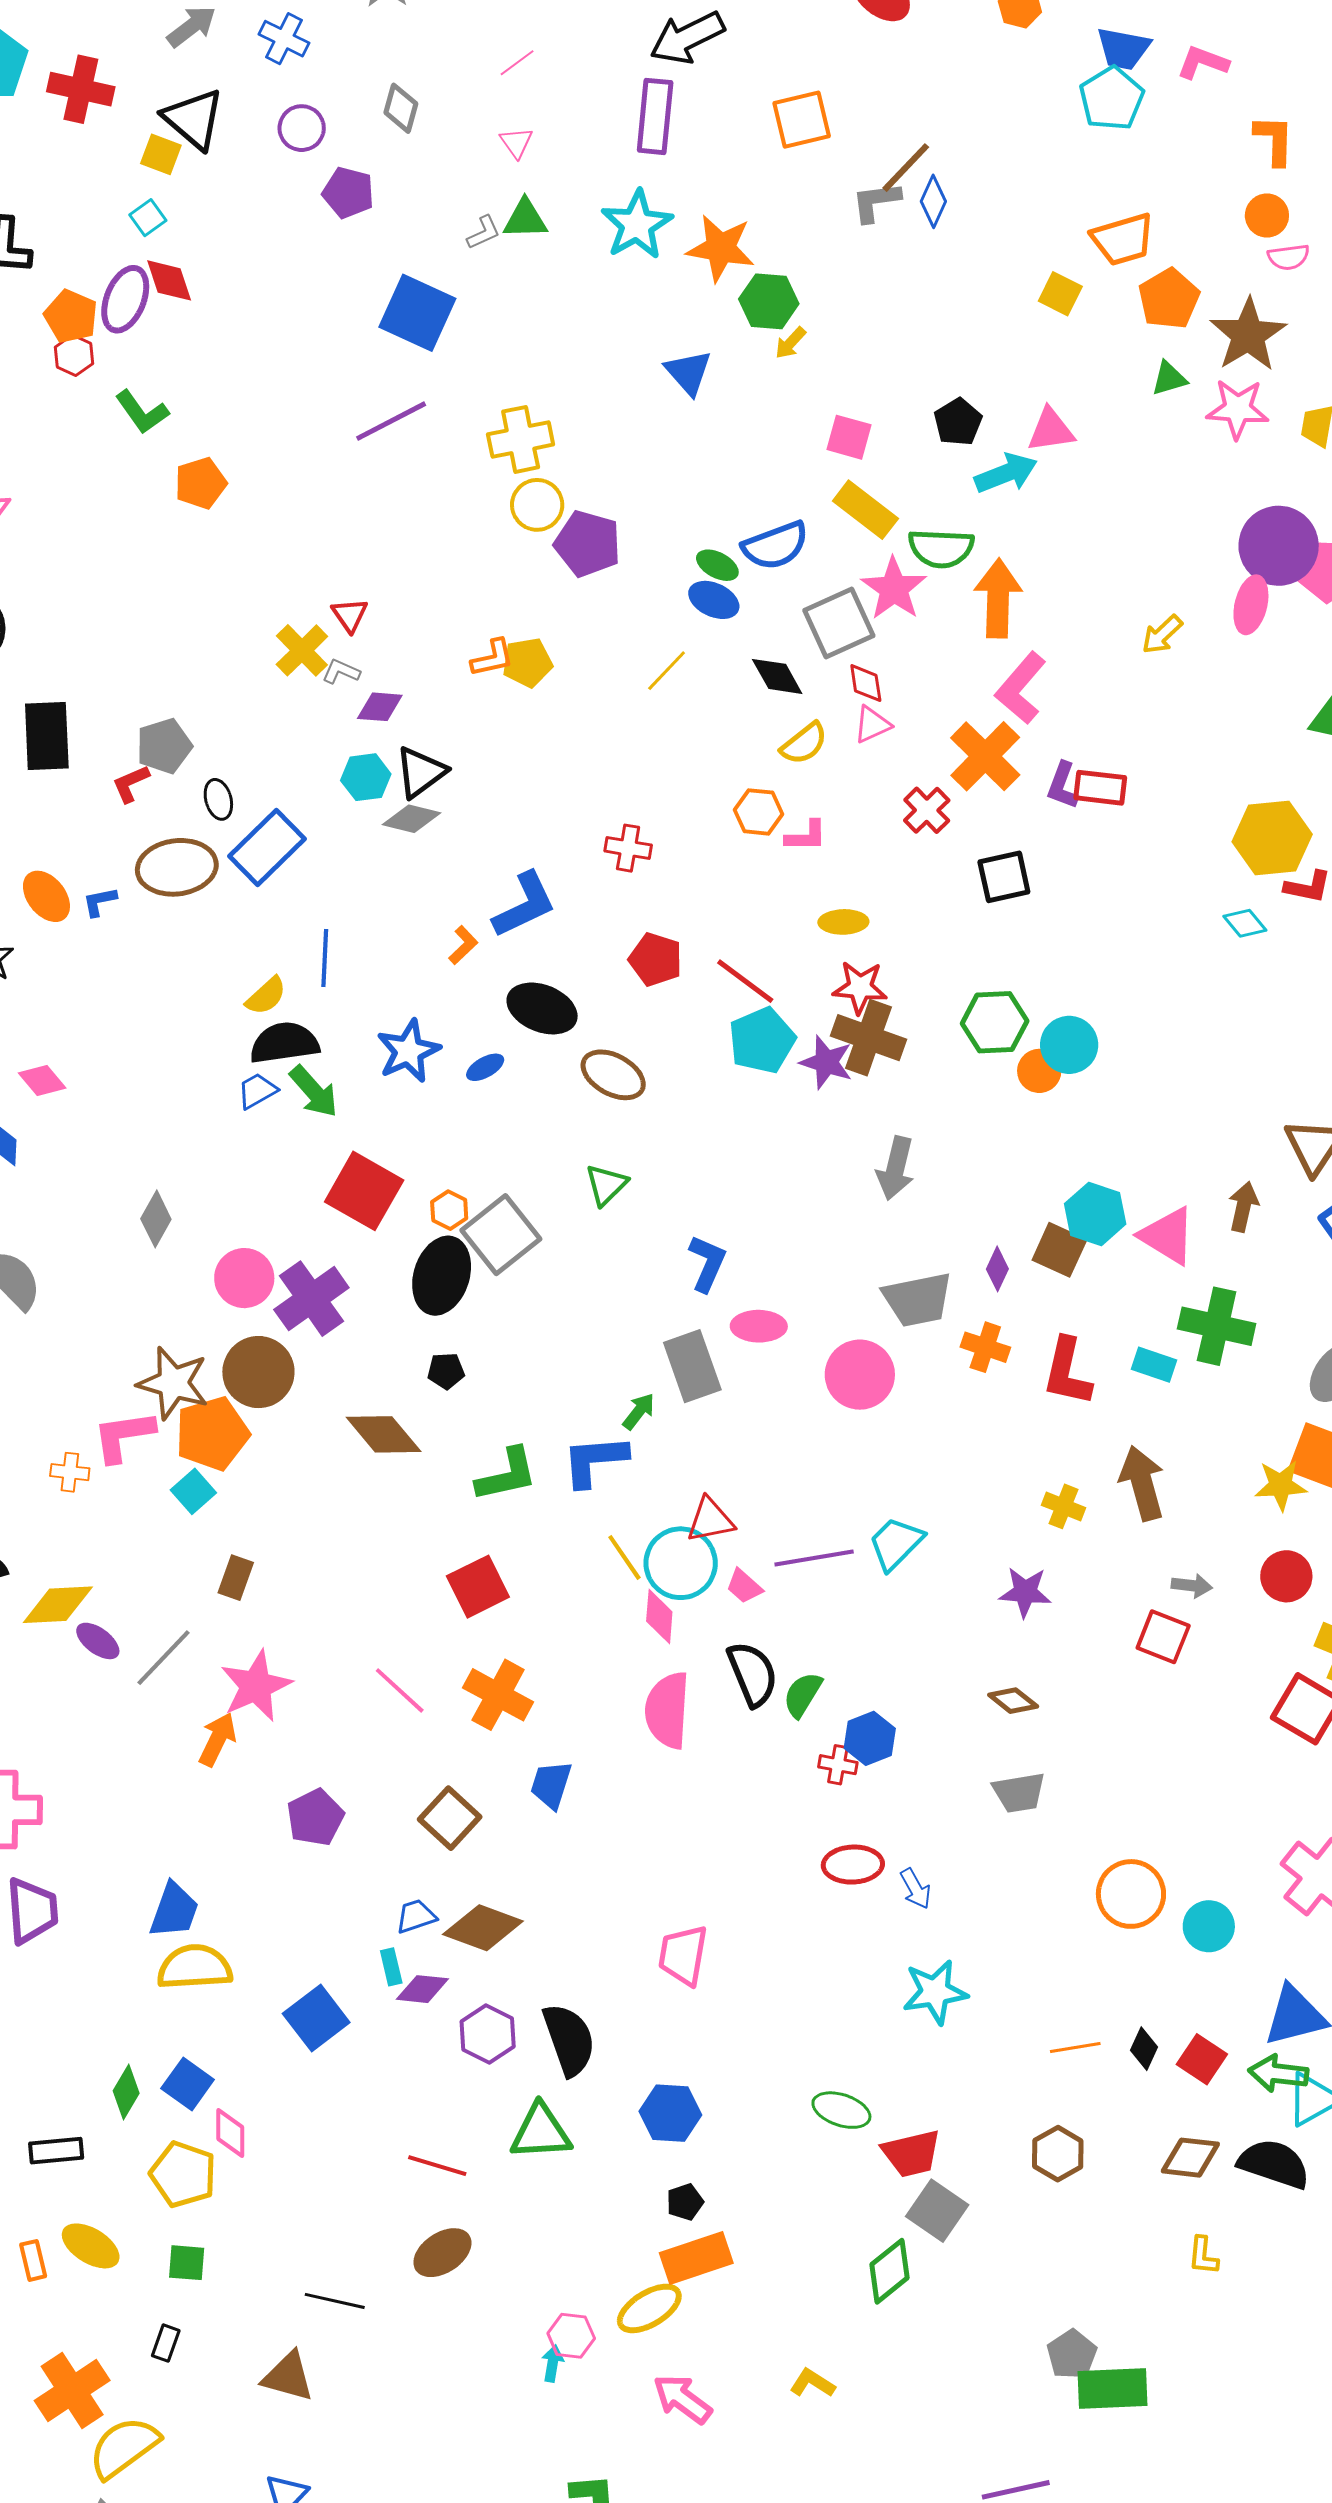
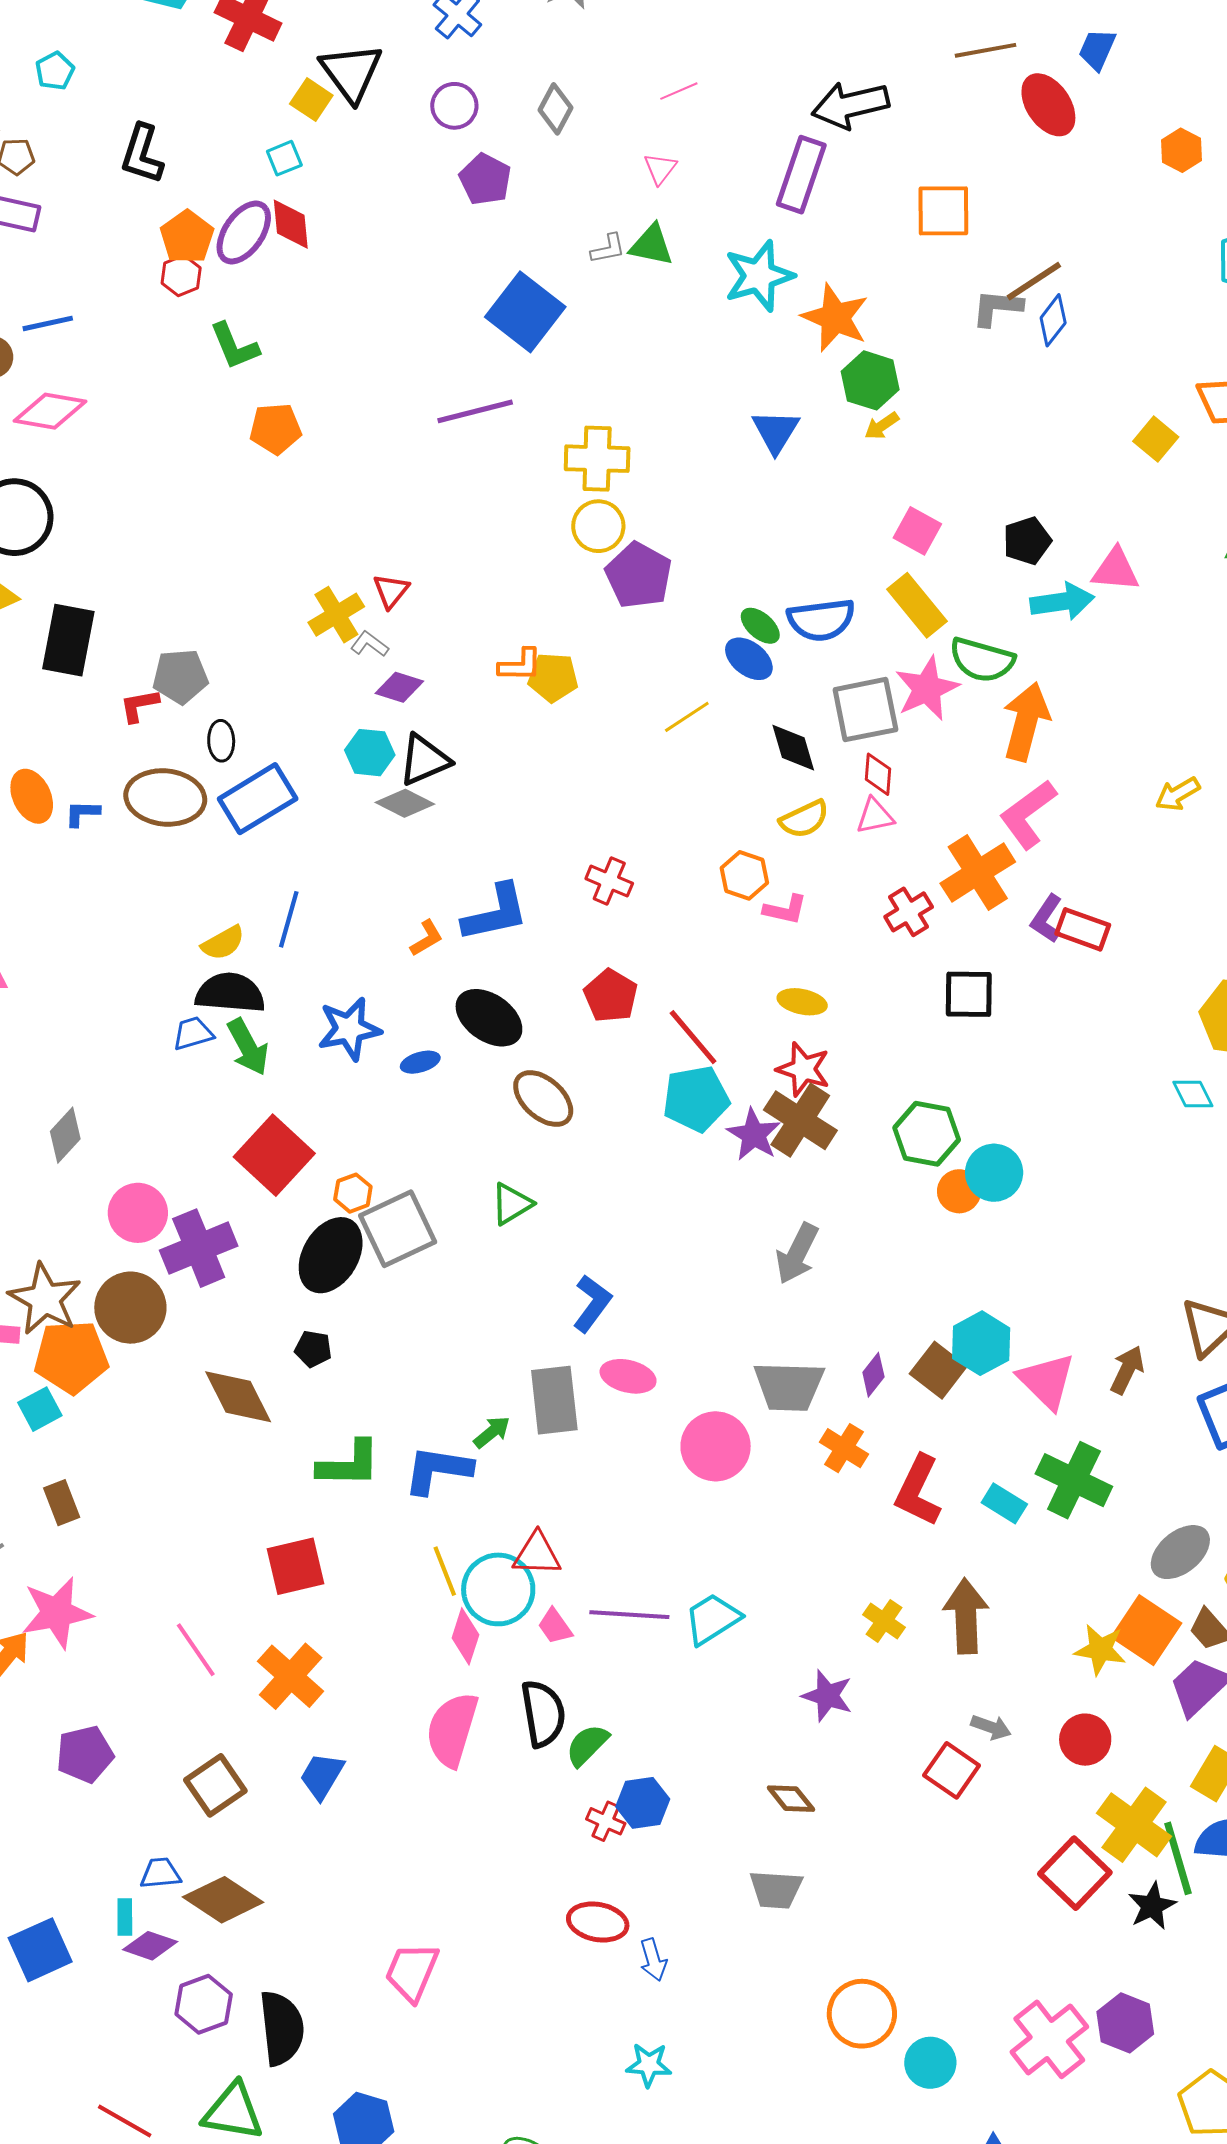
brown rectangle: (236, 1578) -> (62, 1503), turned -54
cyan star: (935, 1992) -> (649, 2065), size x0.7

